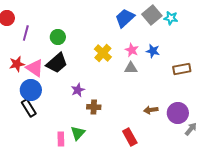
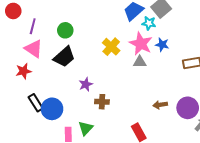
cyan star: (171, 18) -> (149, 23), moved
pink star: (132, 50) -> (141, 44), size x1.6
red star: (17, 64) -> (23, 71), moved
pink triangle: (35, 68) -> (34, 49), moved
blue circle: (31, 90) -> (52, 109), moved

